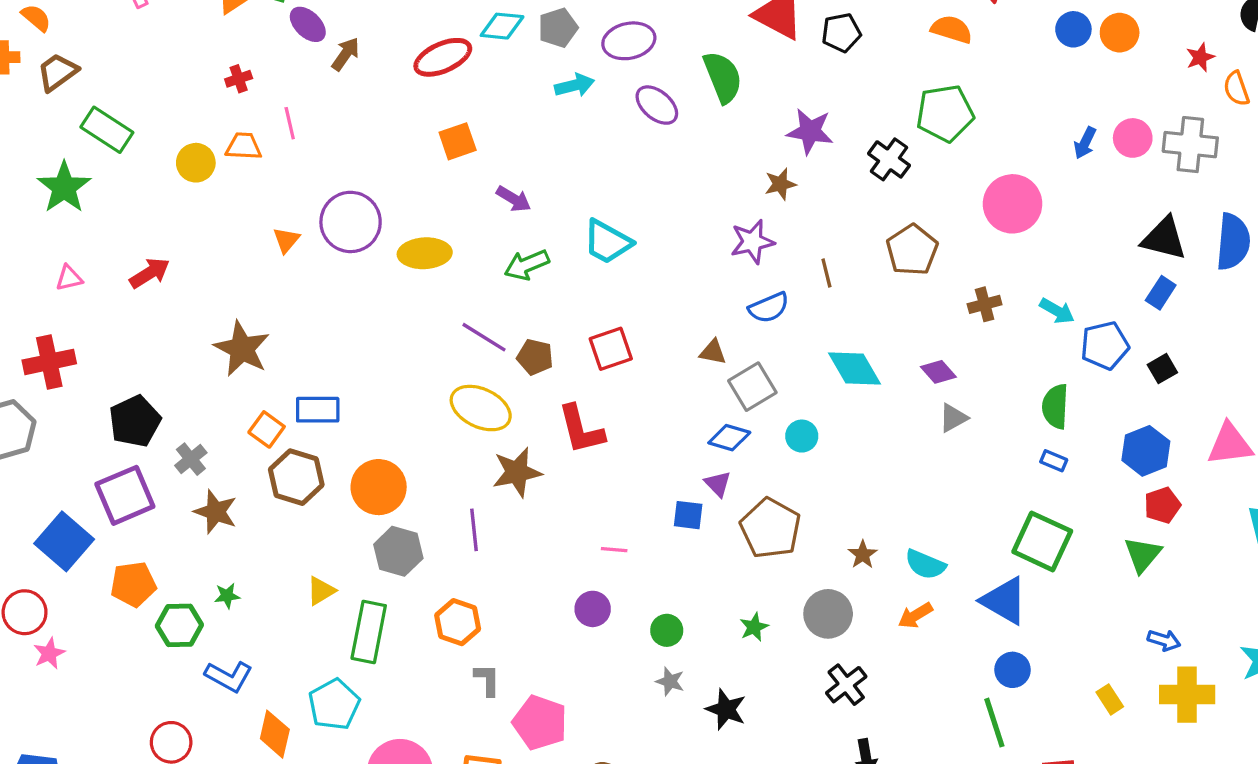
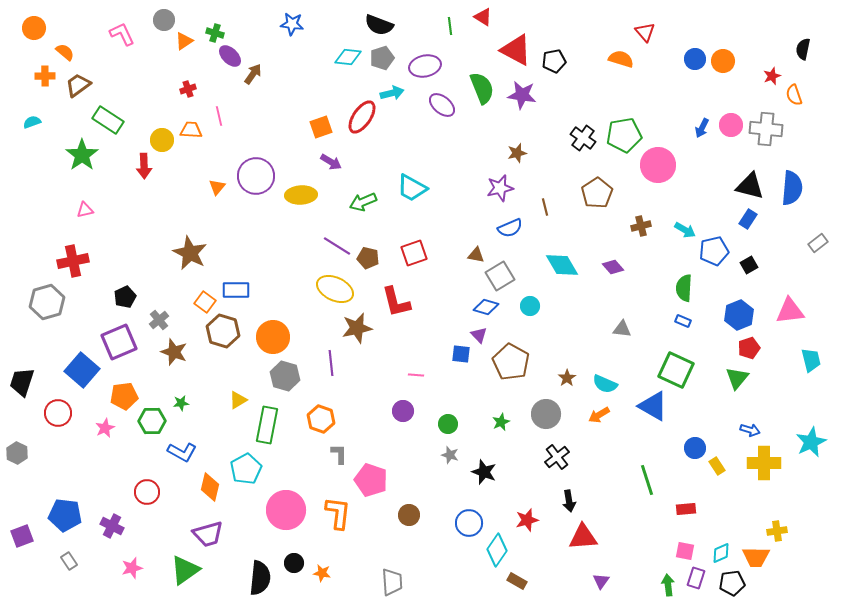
red ellipse: (443, 57) -> (362, 117), moved, turned -32
green pentagon: (945, 113) -> (624, 135), moved
purple star: (810, 131) -> (522, 95), moved
purple arrow: (514, 199) -> (331, 162), moved
red arrow: (150, 273) -> (144, 166), moved, turned 120
gray triangle: (953, 418) -> (622, 329), moved, turned 36
black pentagon: (135, 421) -> (125, 297), size x0.7
pink star: (49, 653) -> (105, 428), moved
blue circle: (1013, 670) -> (695, 448), moved

